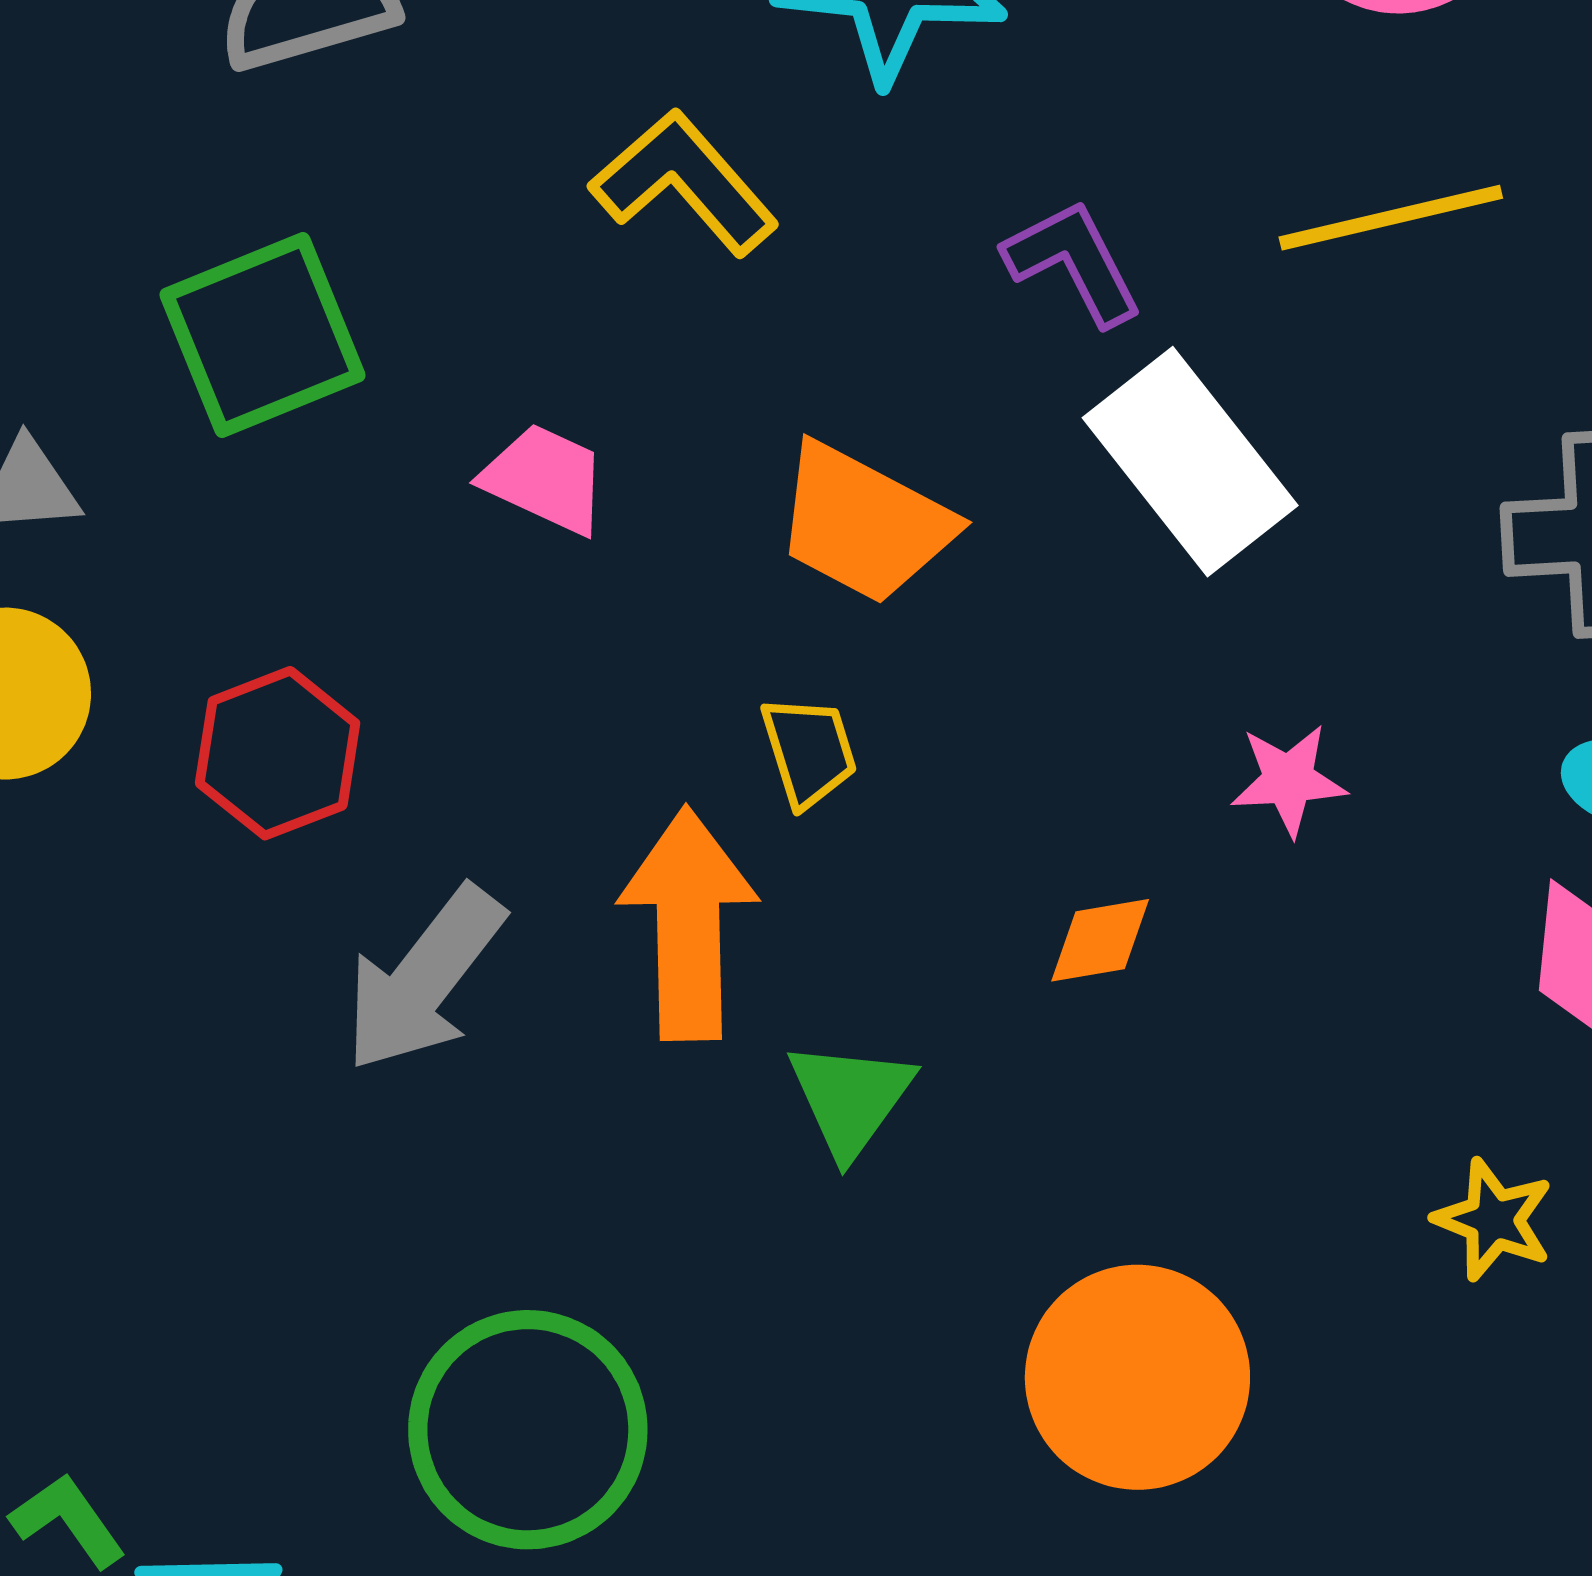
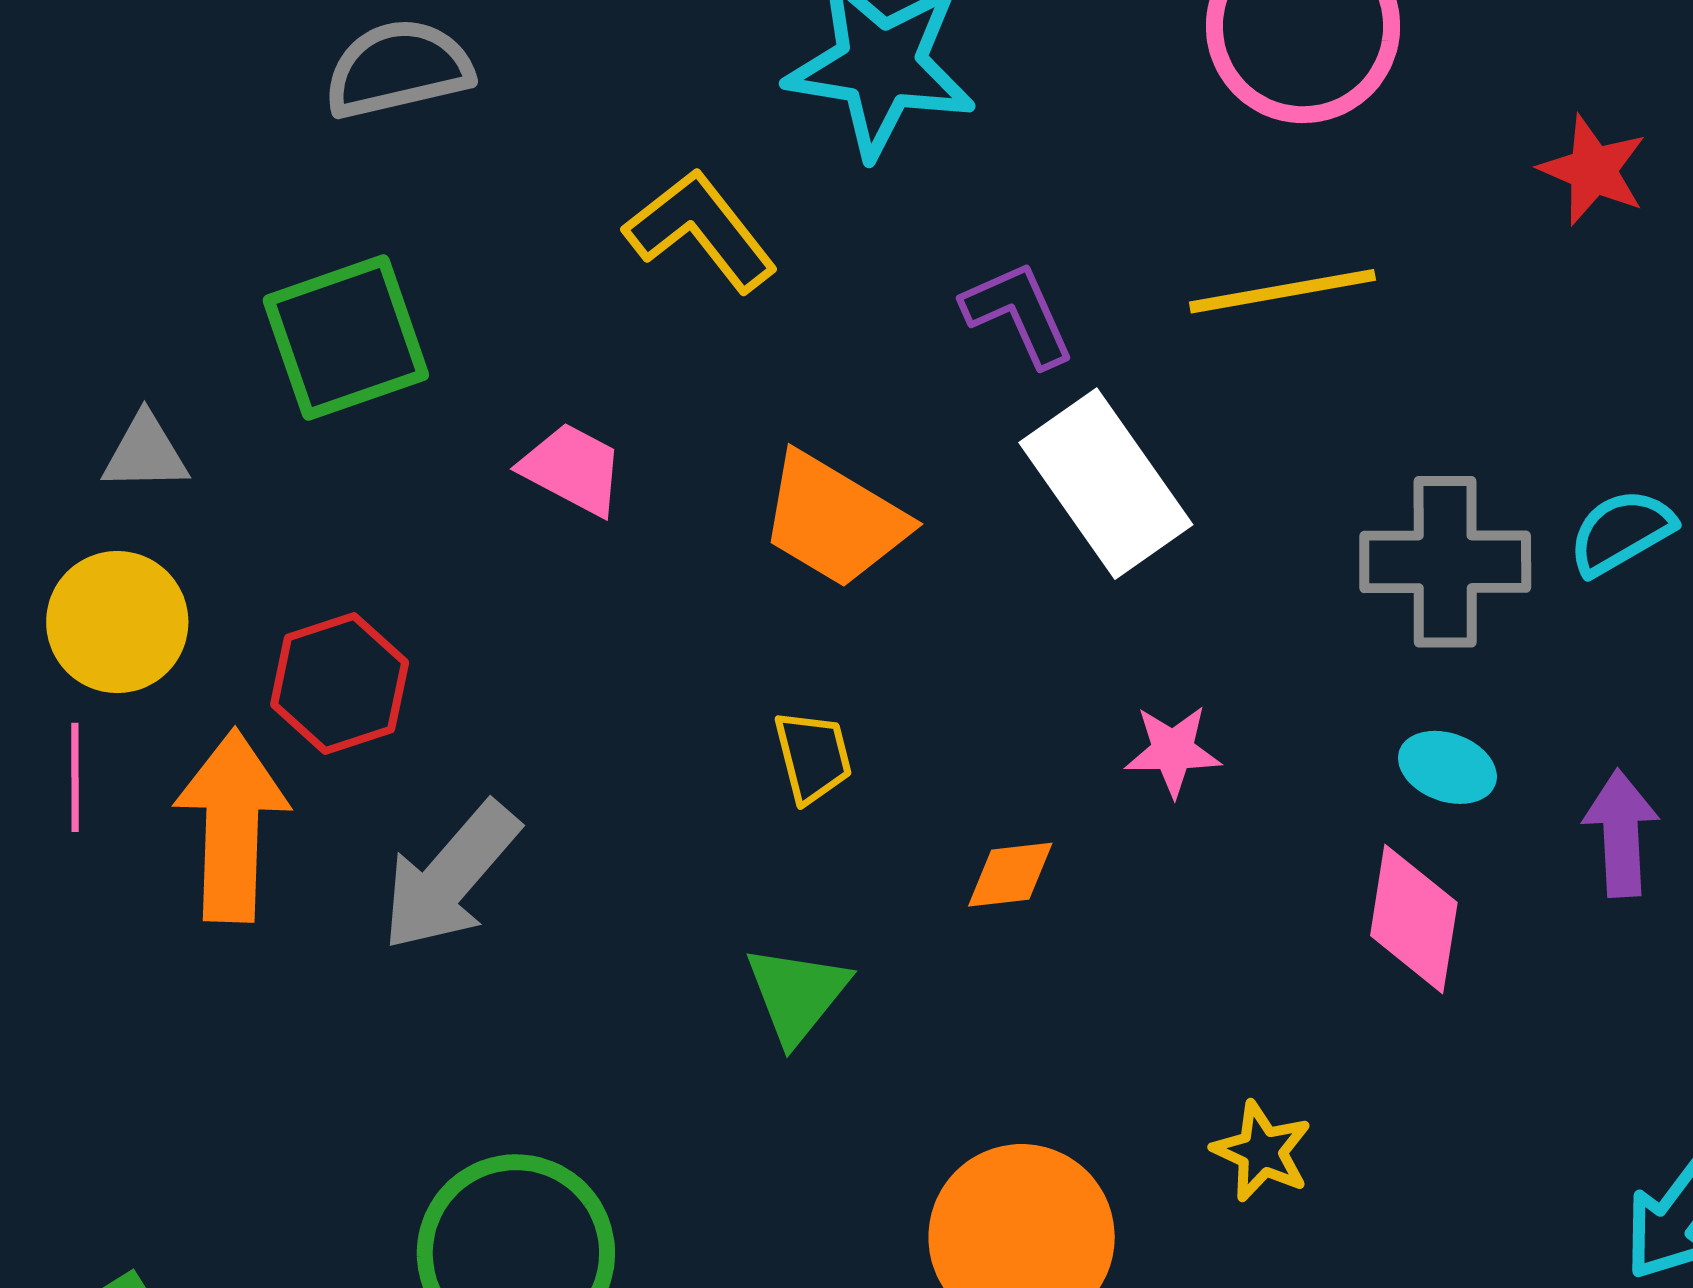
yellow trapezoid: (809, 751) -> (813, 757), moved
orange arrow: (688, 924) -> (232, 826), moved
yellow star: (1494, 1220) -> (1262, 1151), moved

